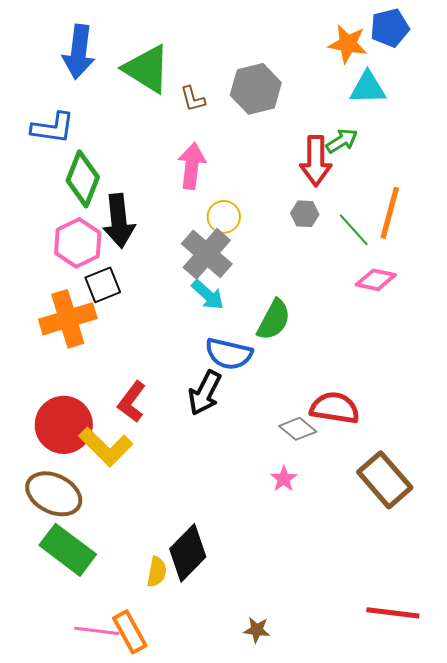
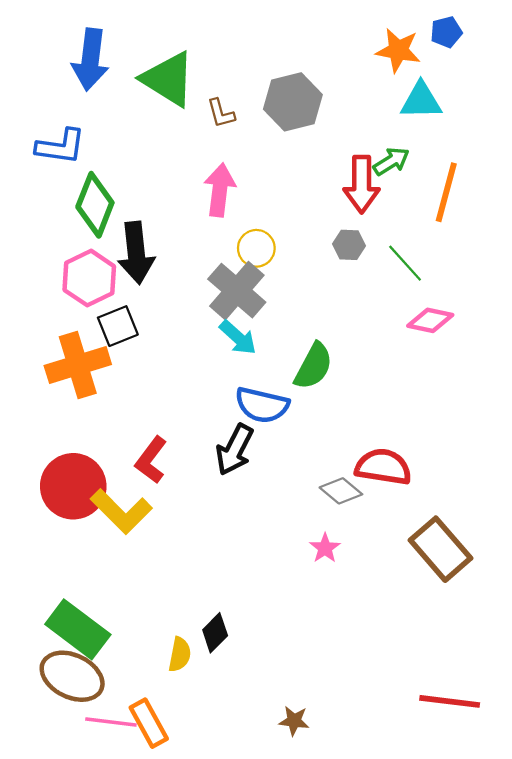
blue pentagon: (390, 28) -> (446, 32), size x0.7
orange line: (390, 213) -> (446, 192), moved
brown ellipse: (54, 494) -> (72, 676), moved
black diamond: (188, 553) -> (215, 633), size x0.6

